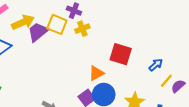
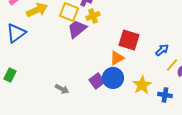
purple trapezoid: (38, 32) -> (77, 29), moved
orange triangle: (96, 73) -> (117, 58), moved

